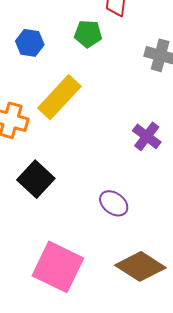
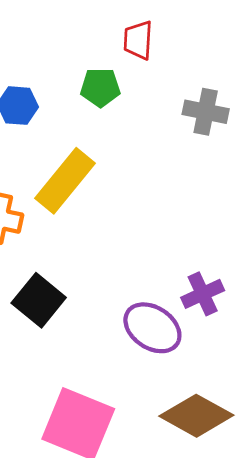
purple cross: (147, 136) -> (203, 294), moved, turned 32
purple ellipse: (114, 203) -> (152, 328), size x1.4

